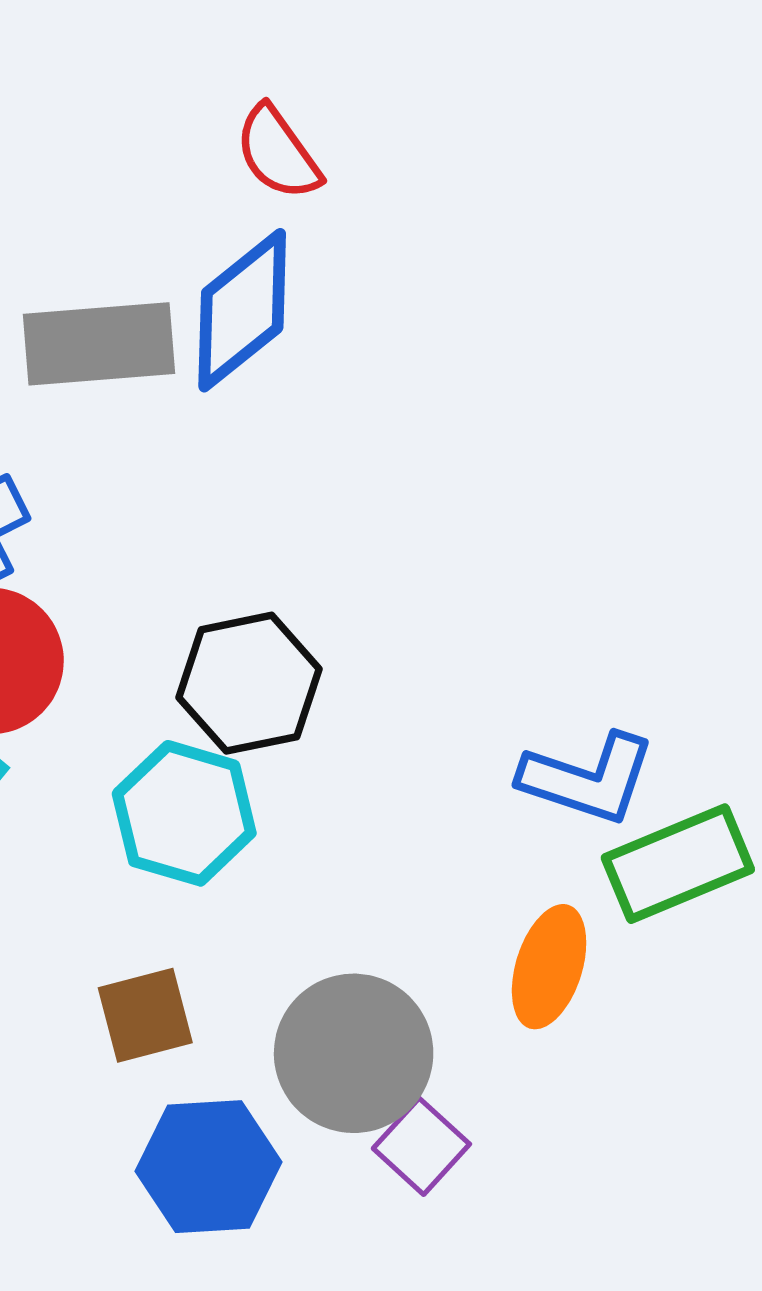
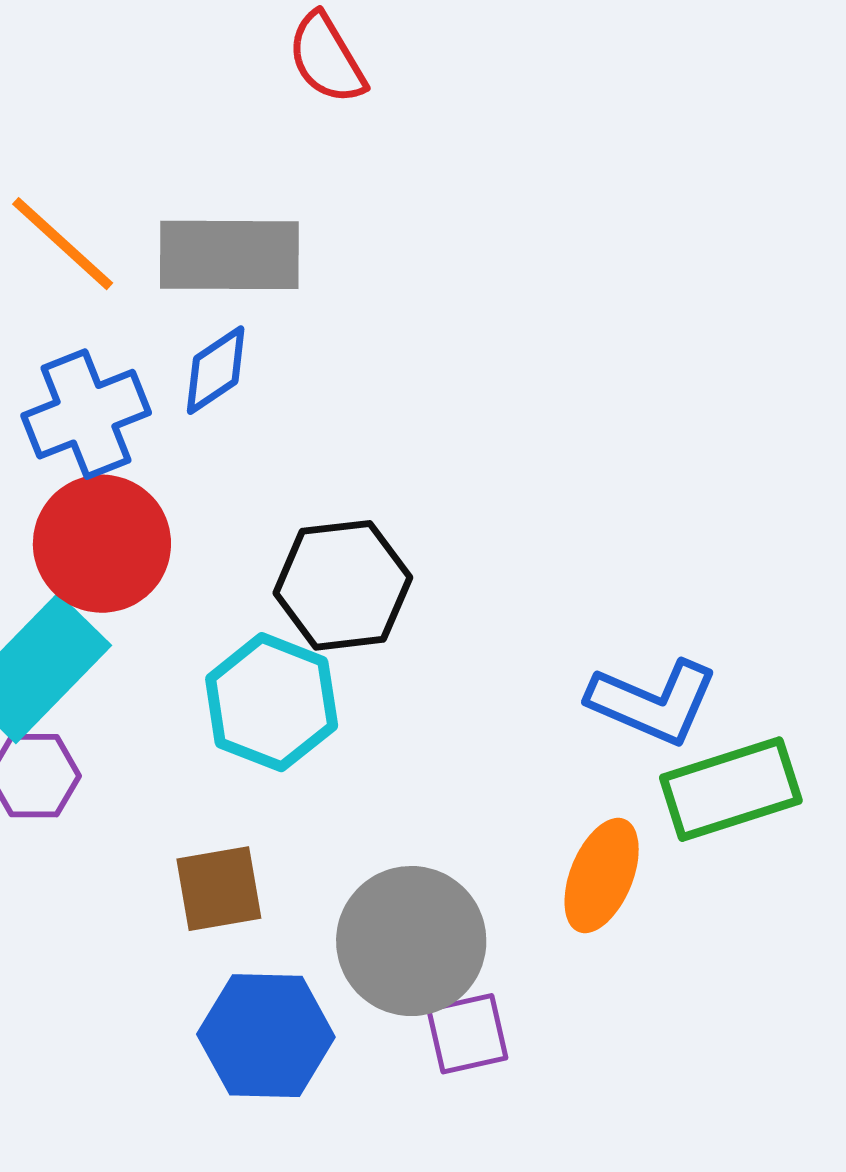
red semicircle: (278, 153) -> (327, 58), moved
blue diamond: (242, 310) -> (216, 370), moved, size x0.6
purple square: (421, 1146) -> (467, 1034), turned 30

